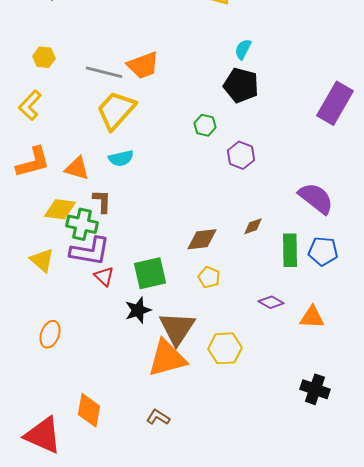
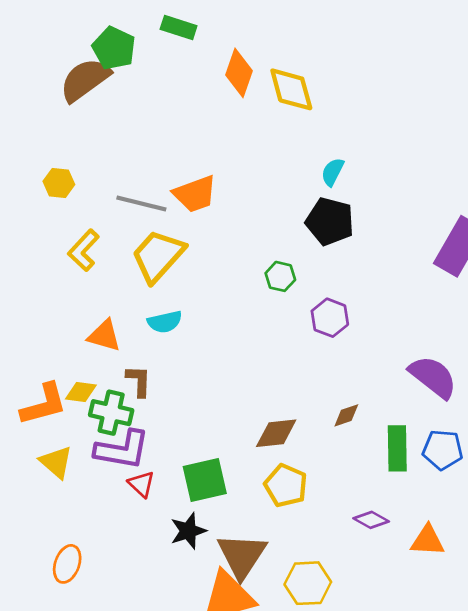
yellow L-shape: (30, 105) -> (84, 250), moved
orange L-shape: (33, 162) -> (44, 404), moved
yellow diamond: (60, 209) -> (81, 392), size x0.7
yellow pentagon: (209, 277) -> (286, 486), size x1.4

